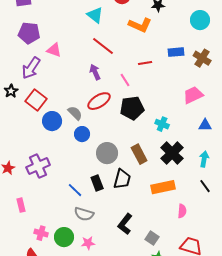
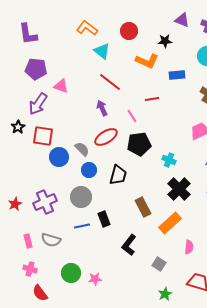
blue rectangle: (176, 52) -> (177, 75), moved
red square: (36, 100) -> (43, 136), turned -30
gray circle: (107, 153) -> (81, 197), moved
brown rectangle: (139, 154) -> (143, 207), moved
black trapezoid: (122, 179) -> (118, 175), moved
orange rectangle: (163, 187) -> (170, 223), turned -30
blue line: (75, 190) -> (82, 226), turned -56
gray semicircle: (84, 214) -> (51, 240), moved
black L-shape: (125, 224) -> (129, 245), moved
pink cross: (41, 233) -> (30, 269), moved
gray square: (152, 238) -> (159, 264), moved

